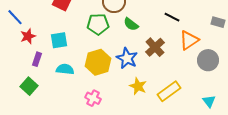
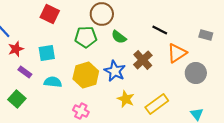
purple rectangle: (37, 59) -> (25, 72), turned -72

